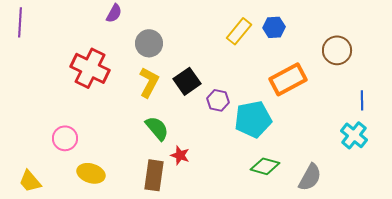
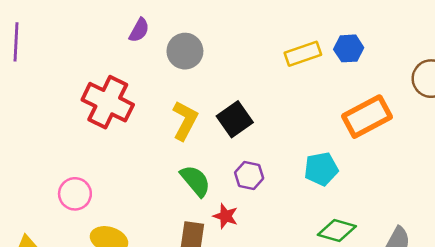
yellow rectangle: (239, 31) -> (303, 54), turned 32
gray circle: (149, 43) -> (185, 51), moved
purple hexagon: (218, 100) -> (249, 175), moved
cyan pentagon: (253, 119) -> (321, 169), size x0.7

